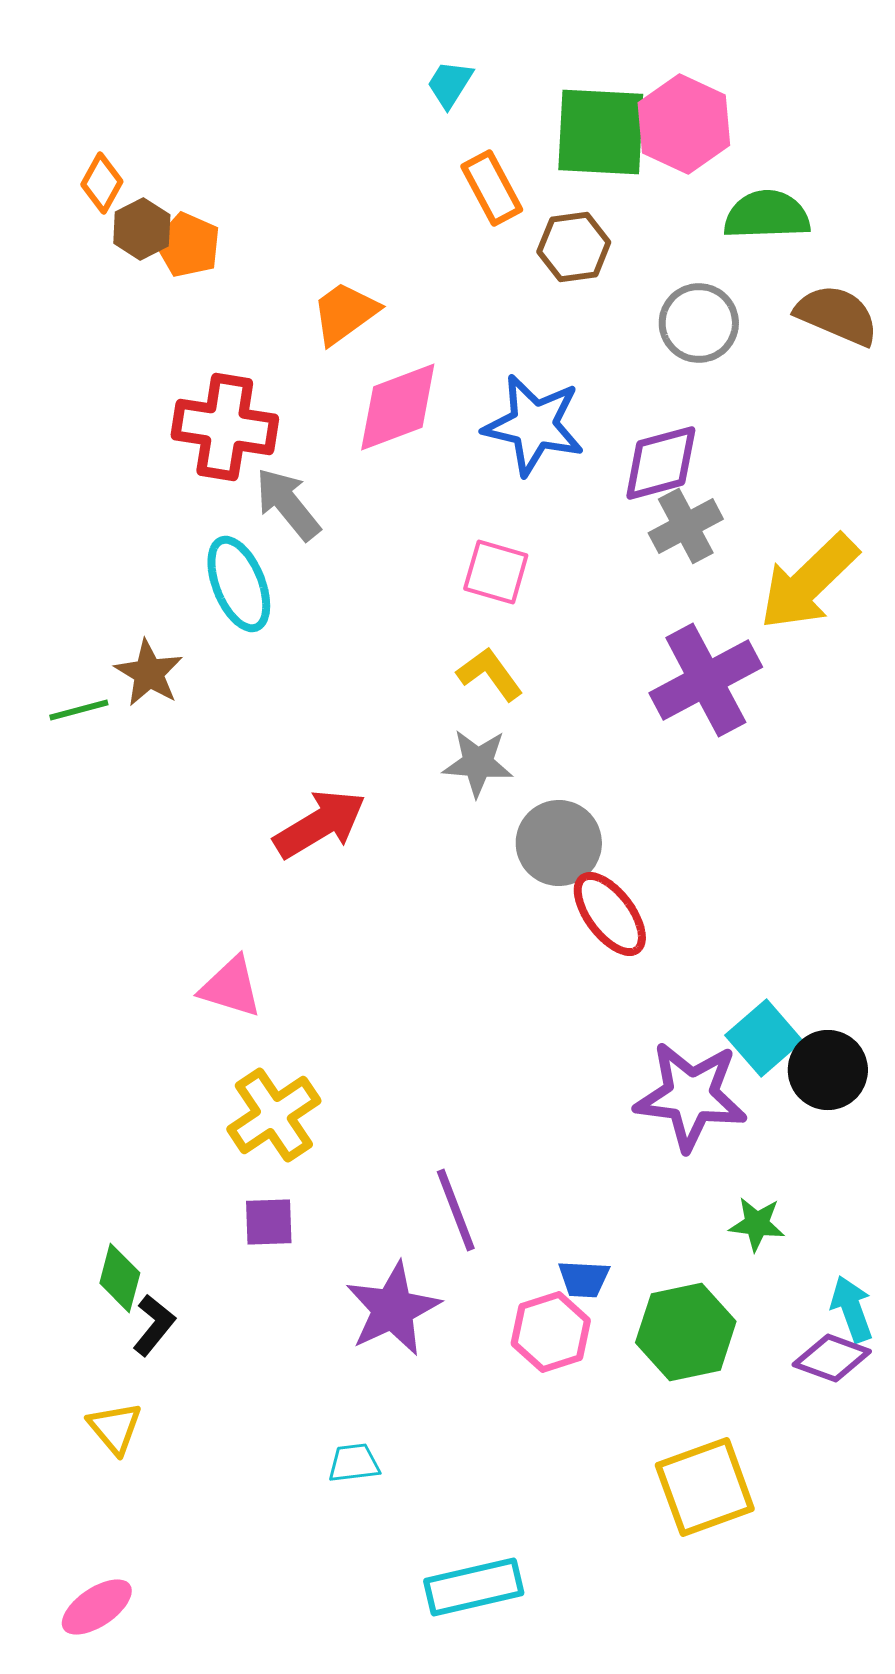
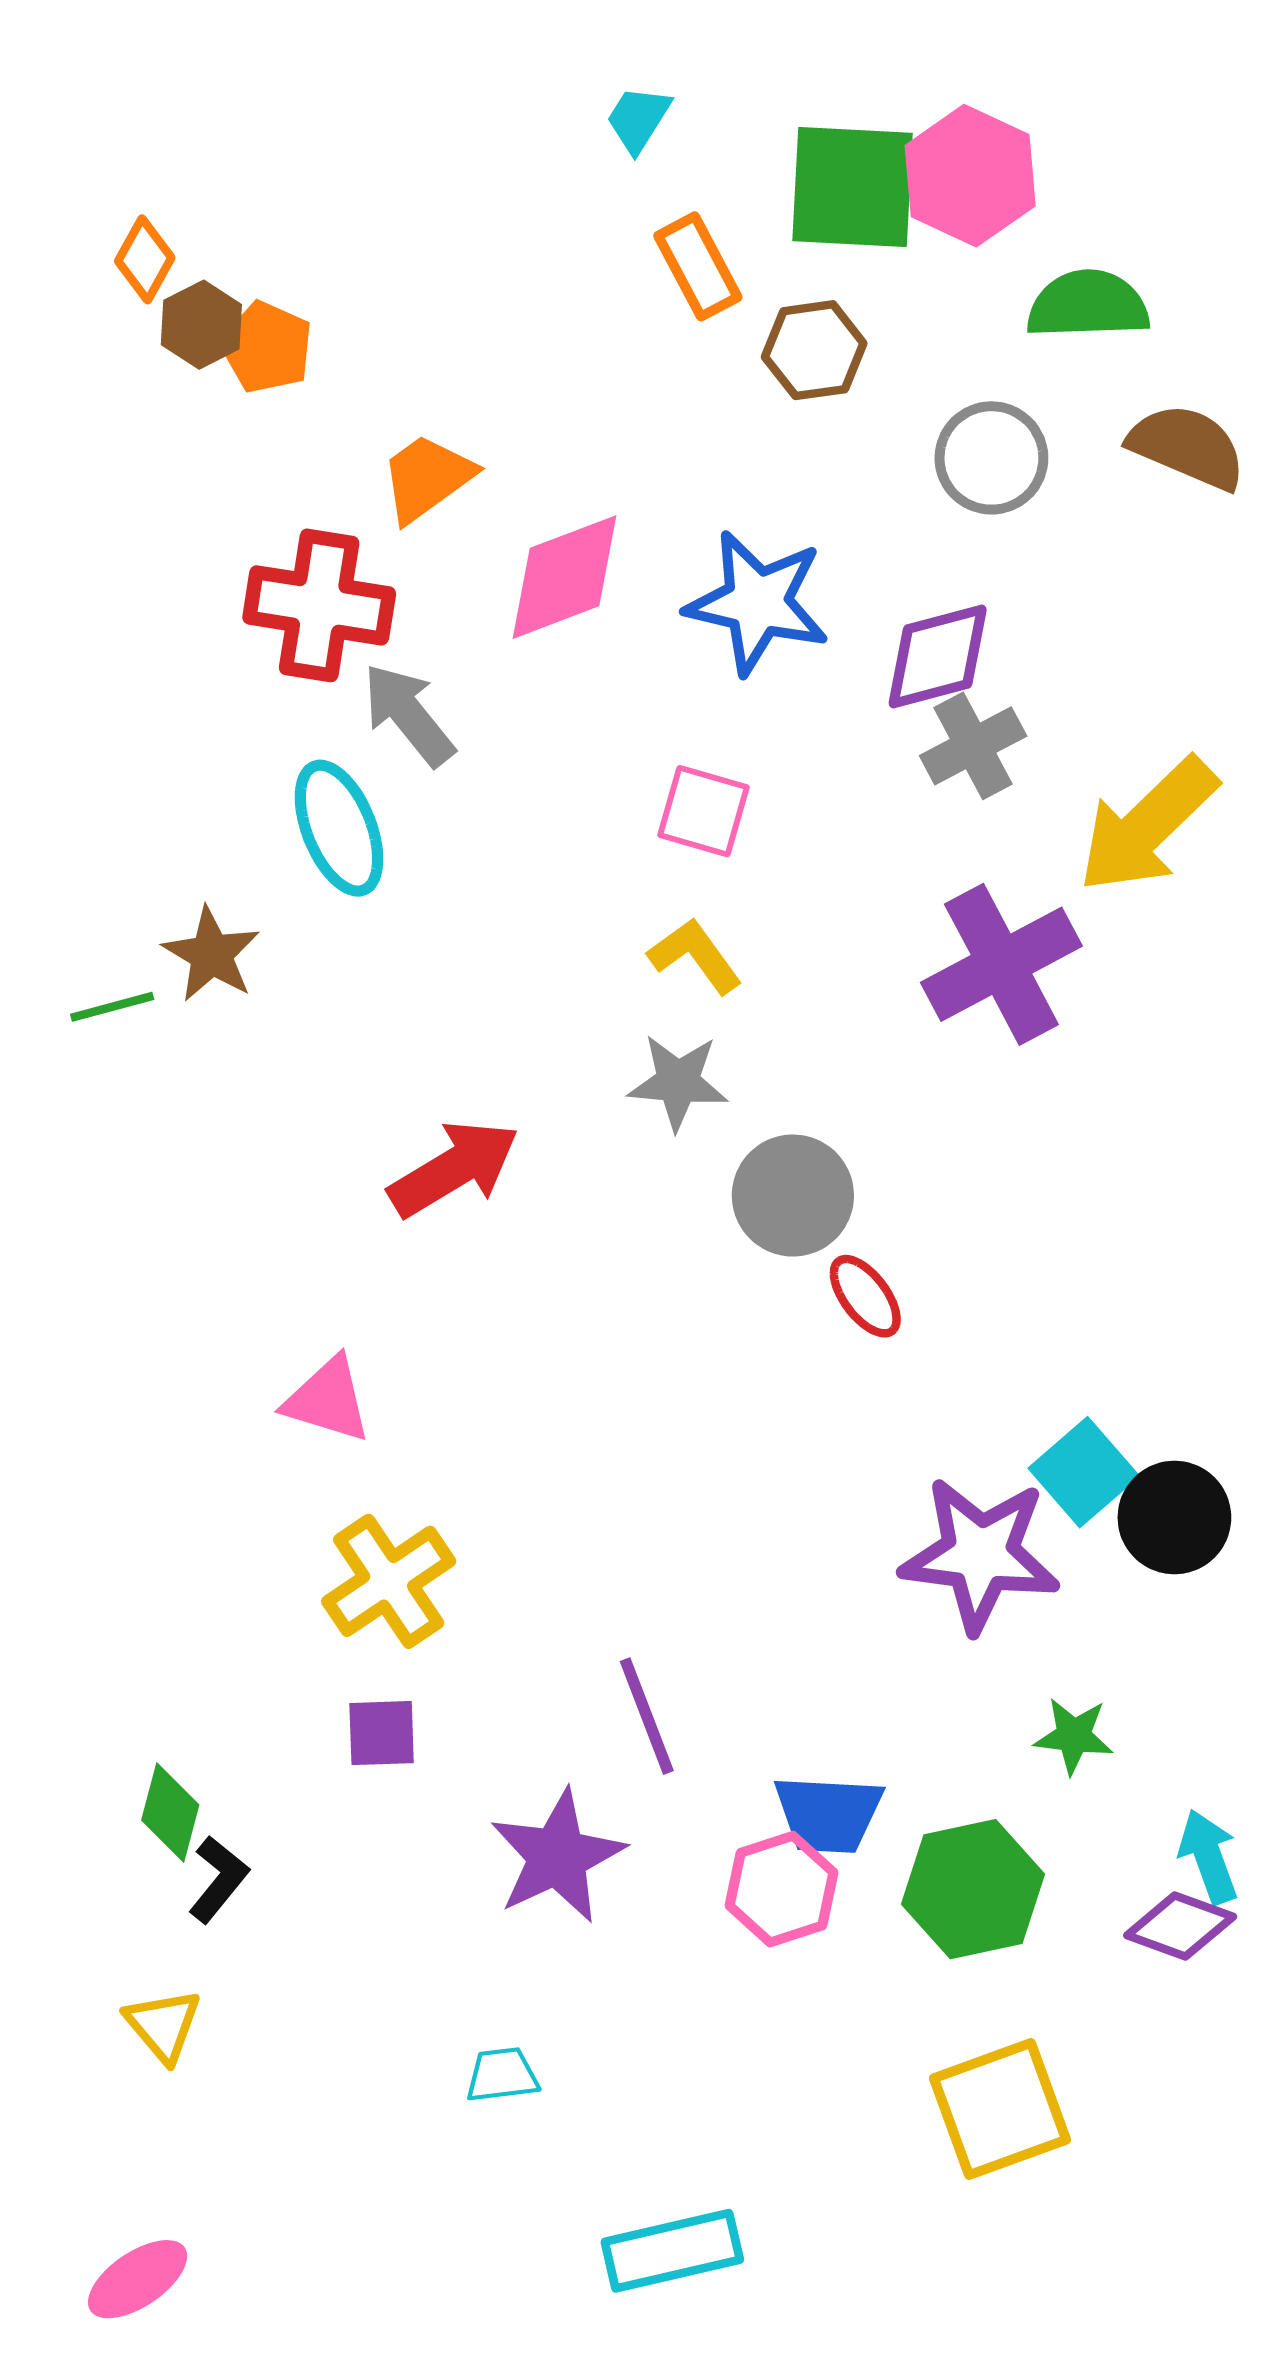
orange trapezoid: (345, 313) -> (427, 478), moved
red ellipse: (610, 914) -> (865, 1296), size x0.7
blue trapezoid: (584, 1279) -> (828, 1814), size x1.5

